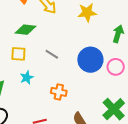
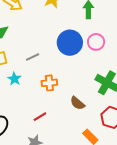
gray line: (52, 54) -> (33, 57), moved, turned -40

